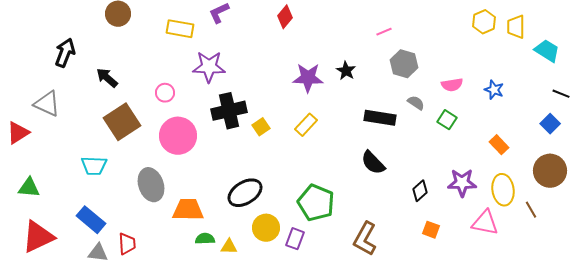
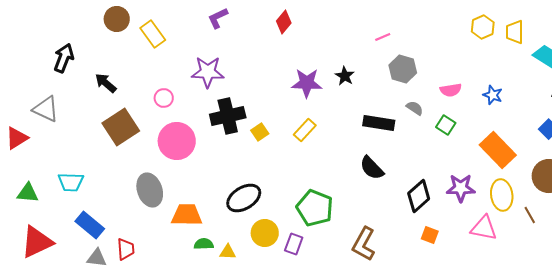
yellow rectangle: (180, 29) -> (153, 34), moved, turned 44
orange rectangle: (499, 145) -> (498, 150), size x1.8
cyan trapezoid: (94, 166) -> (71, 182), moved
black diamond: (420, 191) -> (419, 196), size x1.5

